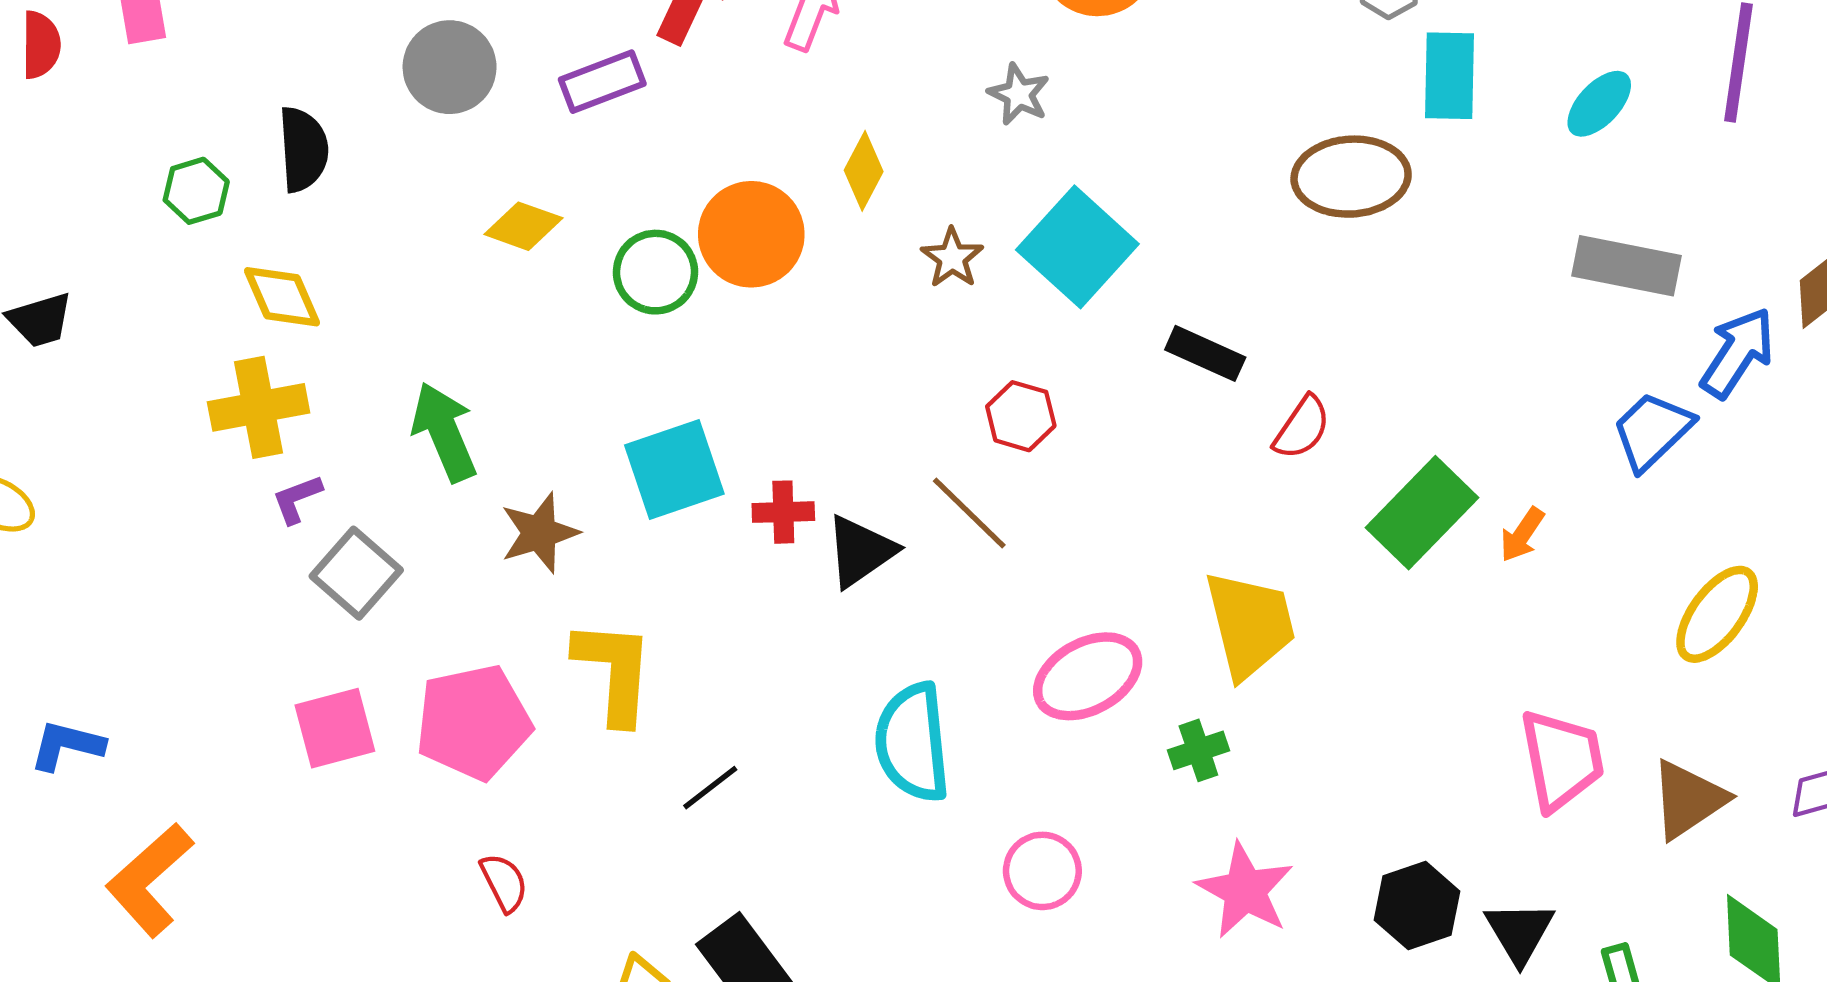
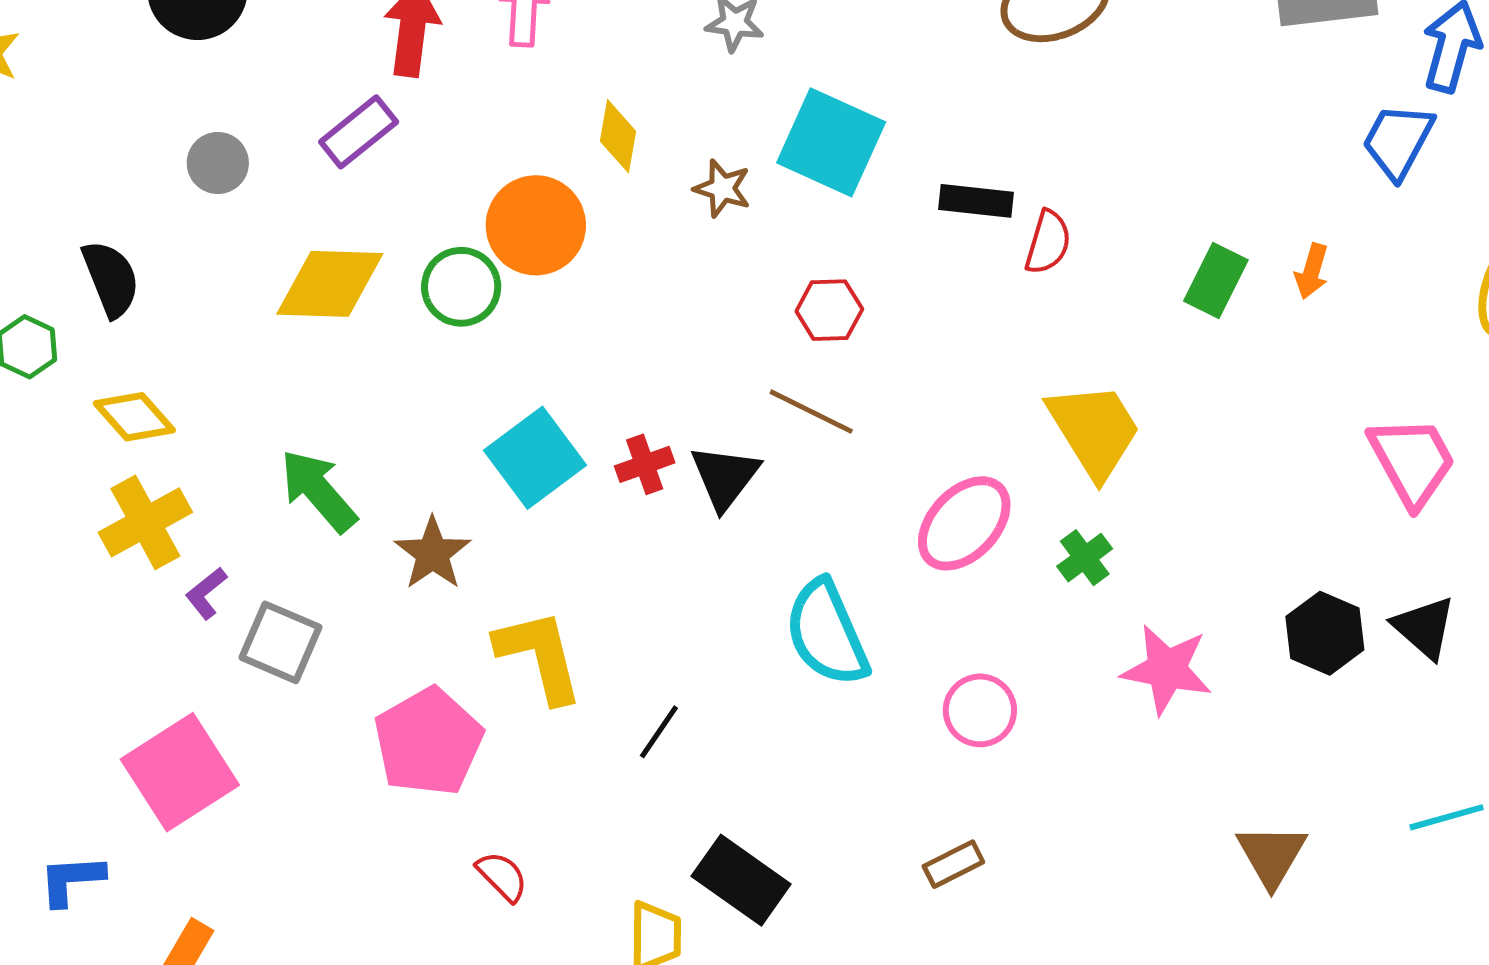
gray circle: (450, 67) -> (218, 163), size x0.7
yellow diamond: (523, 226) -> (330, 284), size x1.6
red semicircle: (1302, 428) -> (1048, 242), moved
green rectangle: (1422, 513) -> (1216, 281), size x0.7
pink square: (335, 728) -> (180, 772), moved, size x1.4

